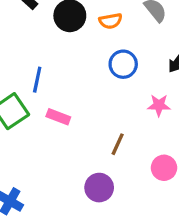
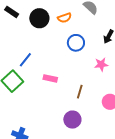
blue line: (37, 80) -> (25, 60), turned 35
pink rectangle: (58, 117) -> (50, 78), moved

